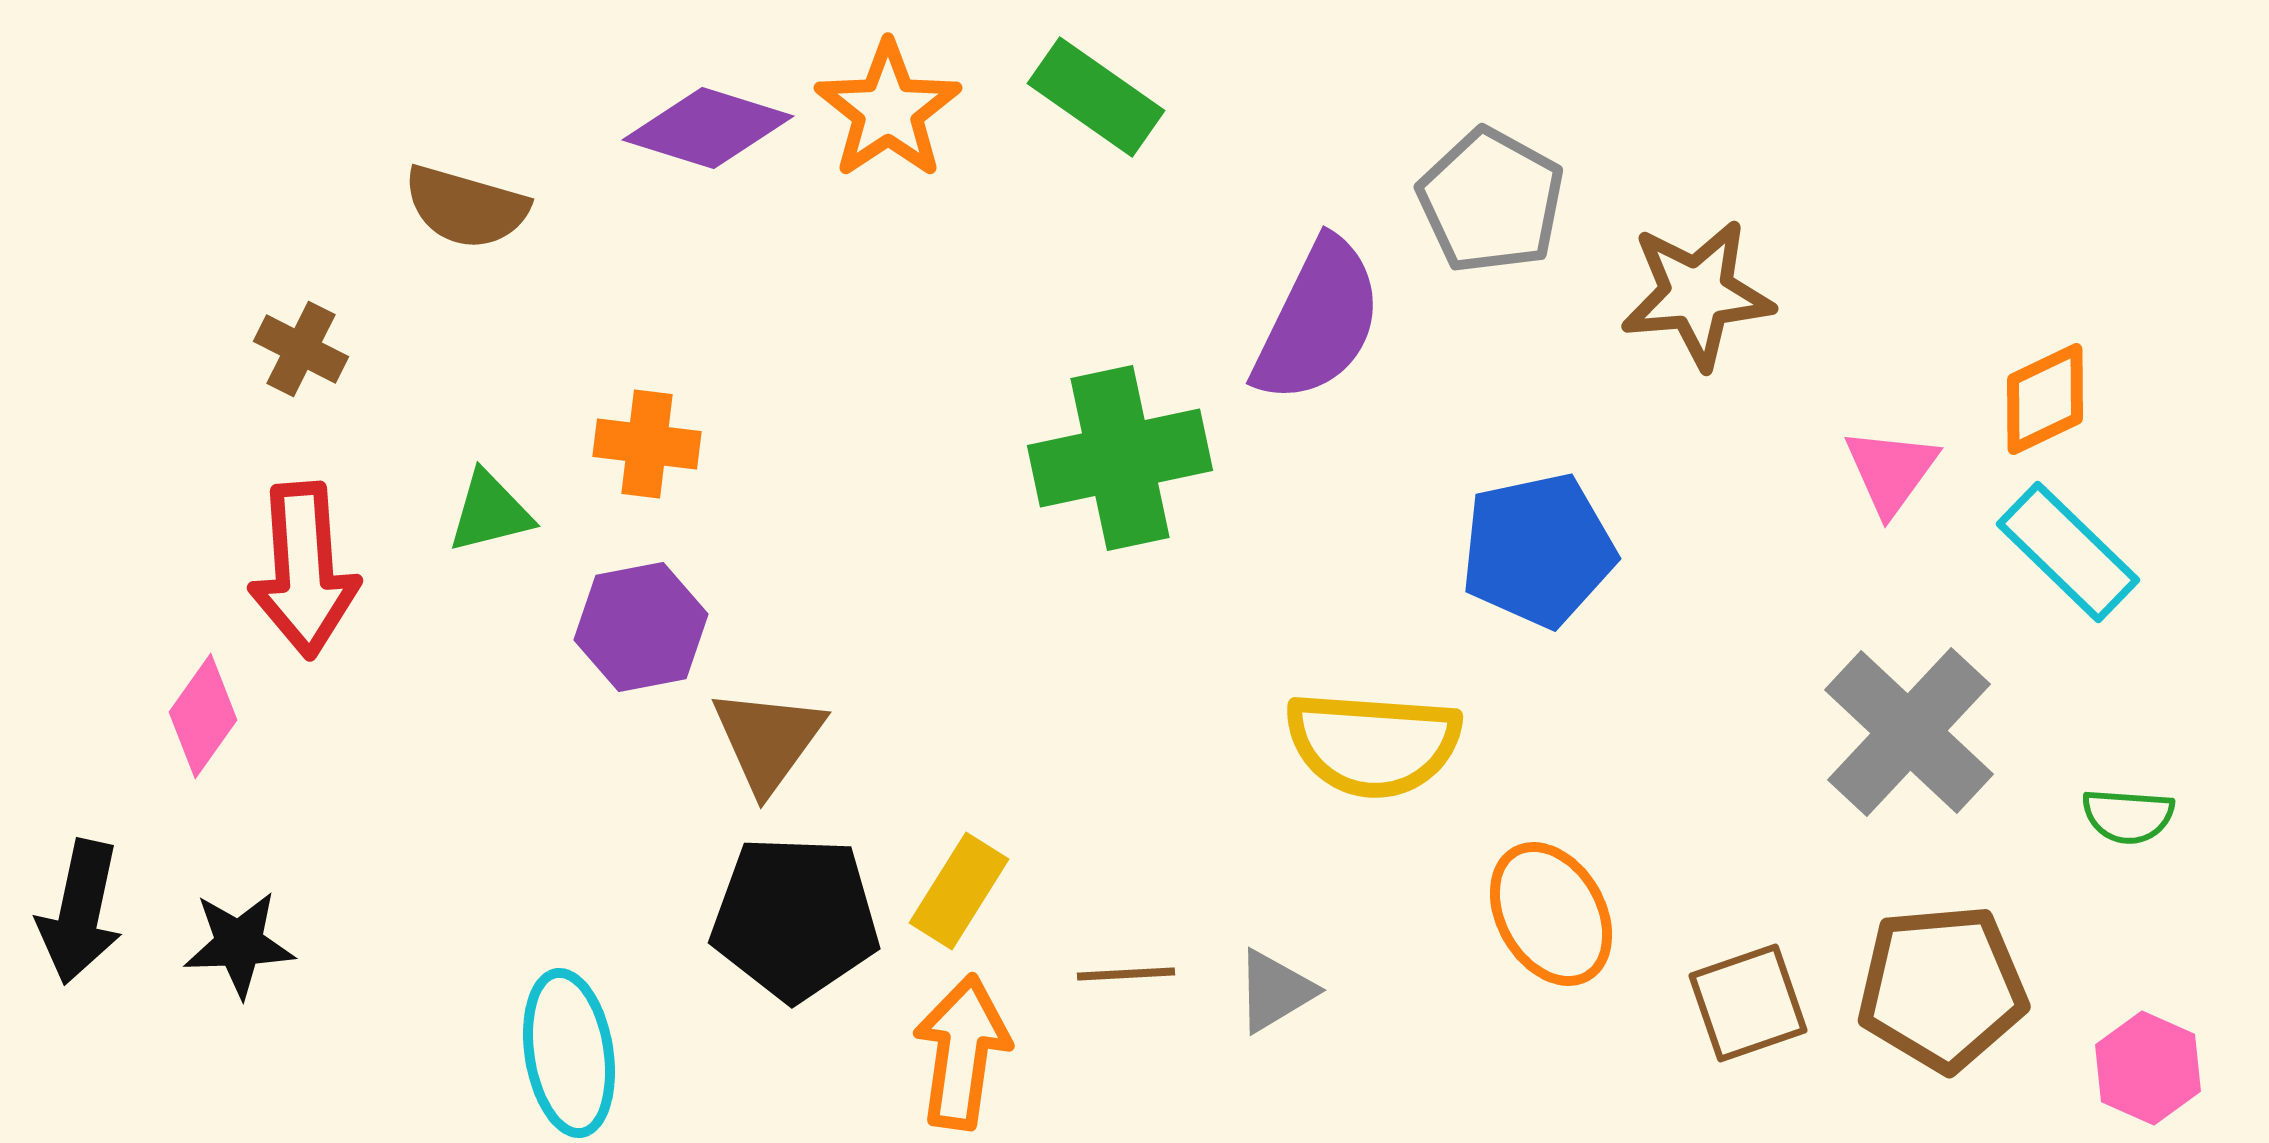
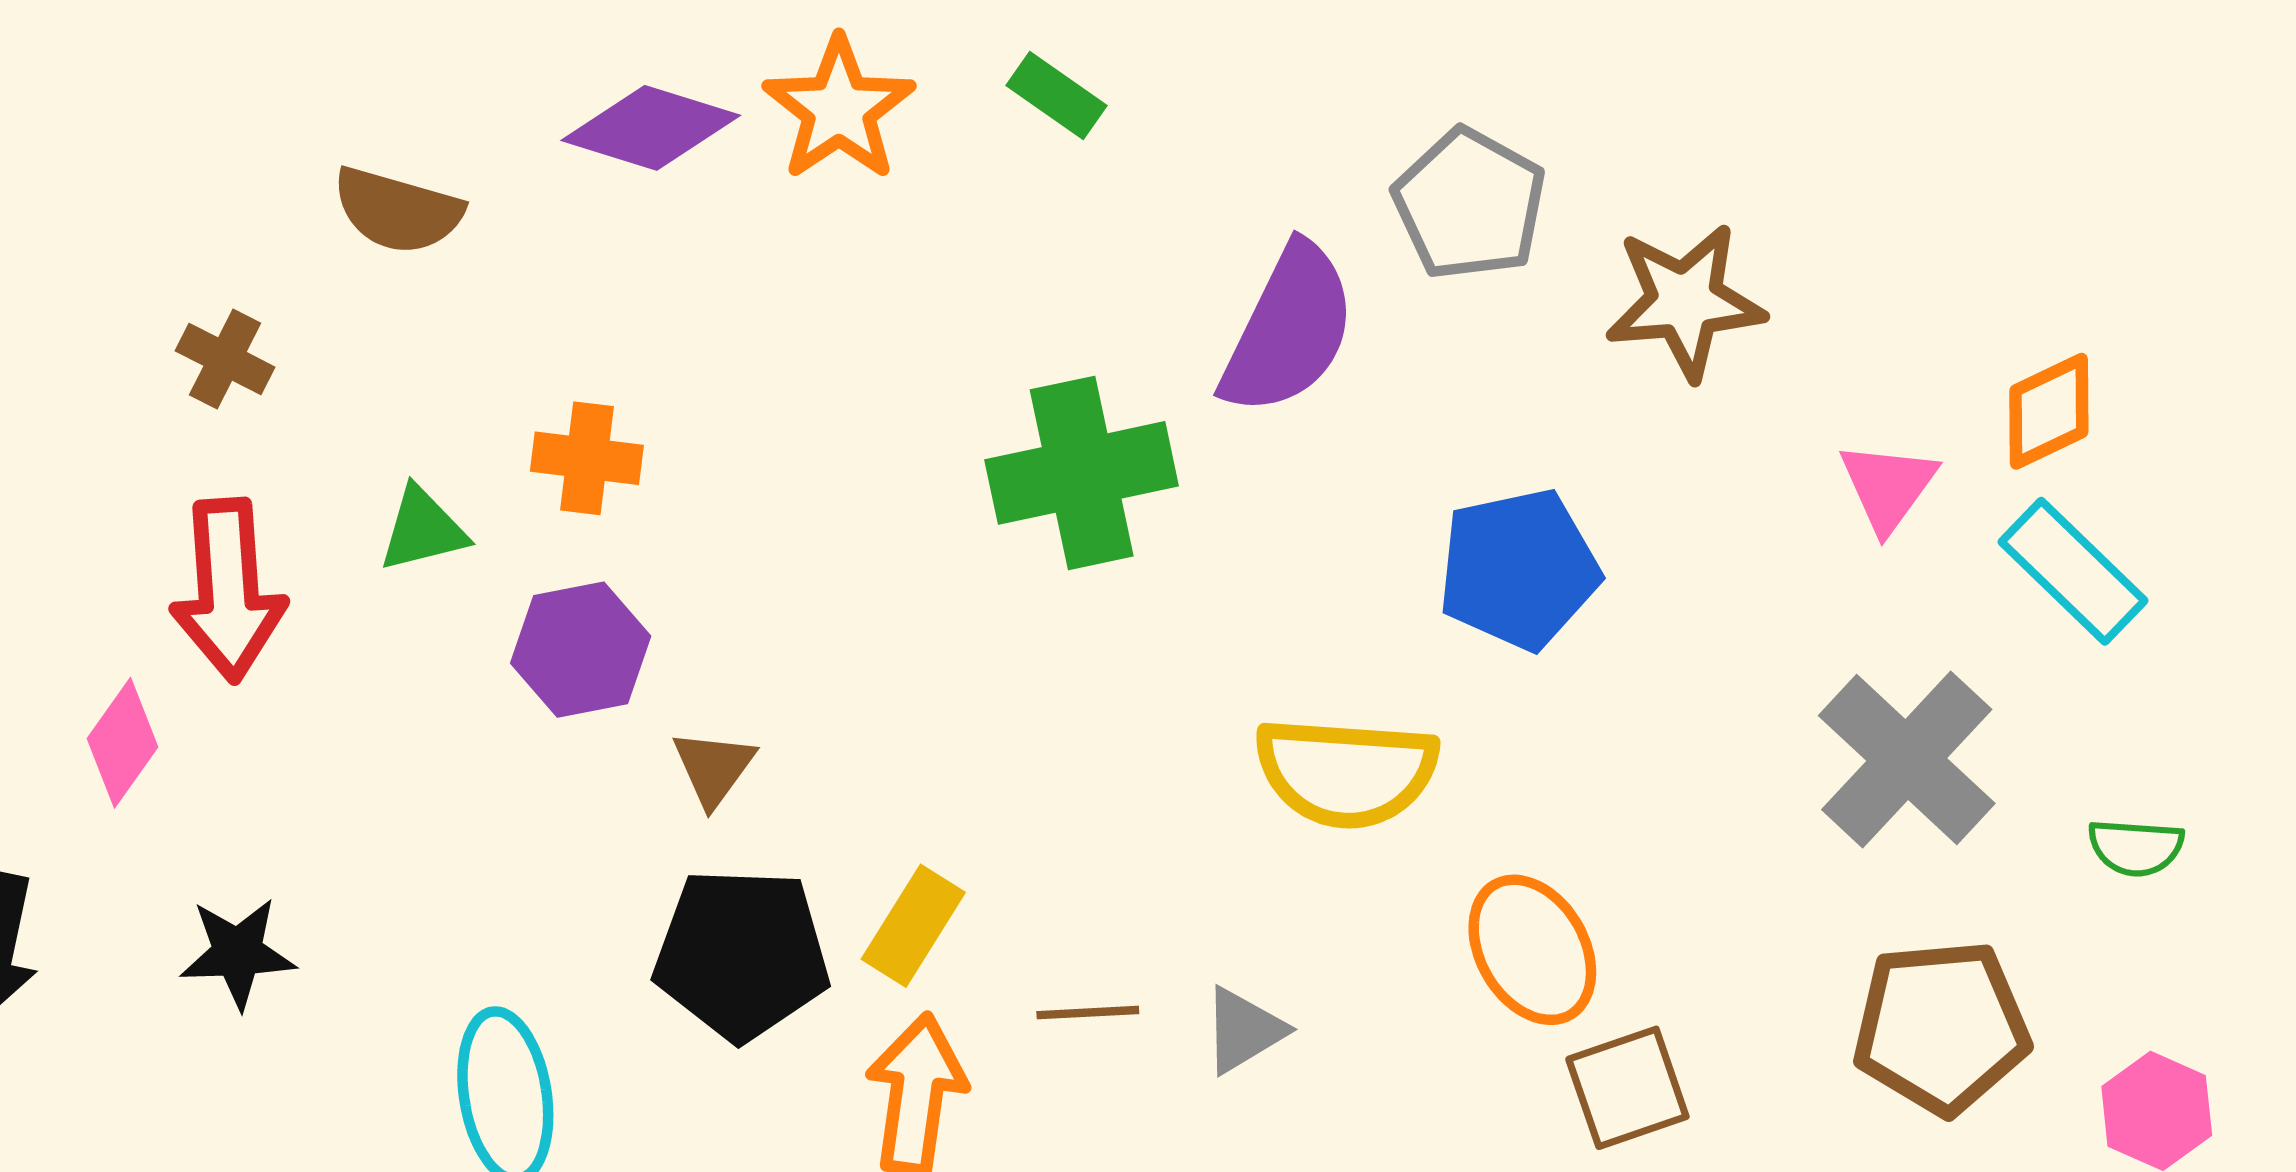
green rectangle: (1096, 97) -> (1056, 95), size x0.7
brown triangle: (768, 740) -> (713, 768), size x0.7
black star: (239, 944) -> (238, 953), moved
brown square: (1748, 1003) -> (1627, 1088), moved

